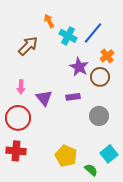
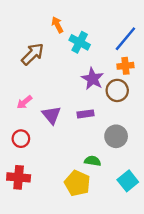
blue line: (93, 33) -> (125, 39), moved
orange cross: (107, 56) -> (125, 66), turned 32
pink arrow: (21, 87) -> (24, 102), turned 48
red circle: (18, 118) -> (21, 139), size x0.6
green semicircle: (91, 170) -> (93, 161), moved, turned -32

